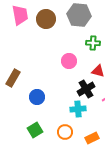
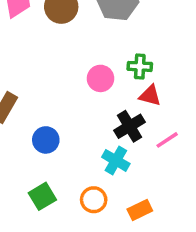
green cross: (93, 43) -> (140, 66), moved
cyan cross: (78, 109) -> (116, 160), turned 35

